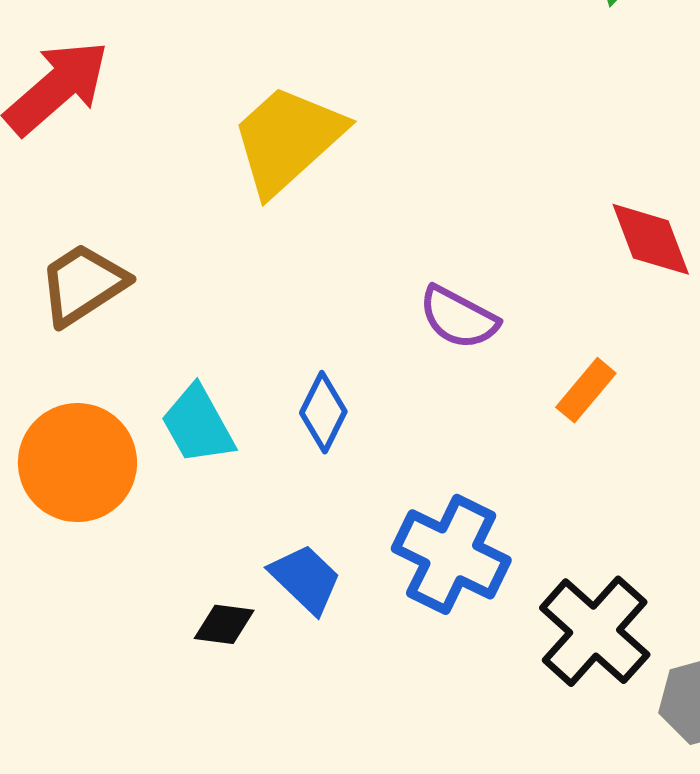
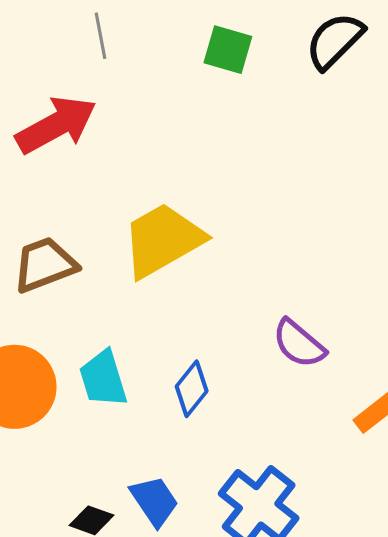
yellow trapezoid: (288, 139) -> (163, 240), moved

